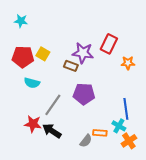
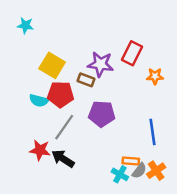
yellow square: (43, 54) -> (52, 65), size x1.5
red pentagon: (23, 57) -> (61, 94), moved
cyan cross: (119, 126) -> (120, 174), moved
orange rectangle: (100, 133) -> (131, 161), moved
gray semicircle: (86, 141) -> (139, 171), moved

